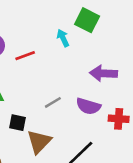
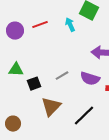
red line: (25, 56) -> (40, 25), moved
black square: (17, 123) -> (34, 84), moved, turned -32

